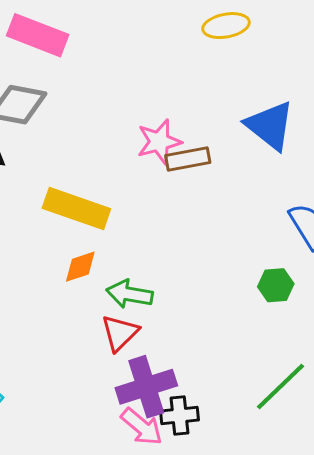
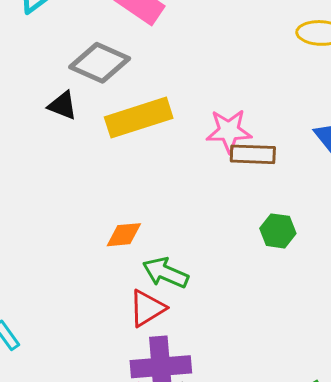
yellow rectangle: (76, 209) -> (139, 118), moved, turned -50
green hexagon: (276, 285) -> (278, 231), moved

